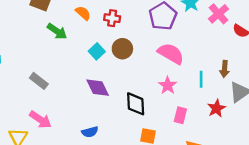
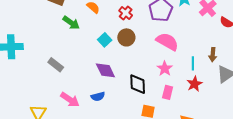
red cross: (112, 18) -> (126, 13), moved, turned 32
red star: (216, 108) -> (194, 84), moved
pink rectangle: (180, 115) -> (168, 92), moved
pink arrow: (40, 120) -> (70, 100), moved
blue semicircle: (90, 132) -> (98, 96), moved

